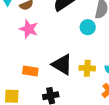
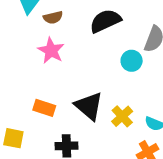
yellow cross: (87, 68) -> (122, 116), turned 35

